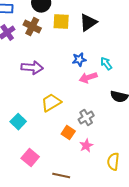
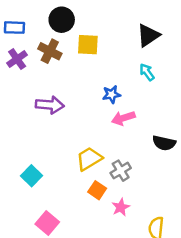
black triangle: (88, 23) -> (148, 35), moved
cyan arrow: (106, 64) -> (147, 72), moved
yellow trapezoid: (51, 103) -> (89, 159), moved

